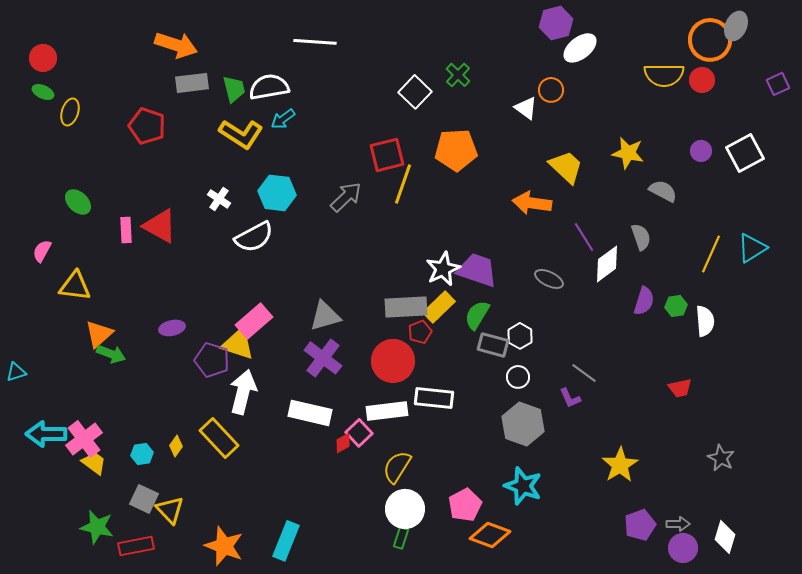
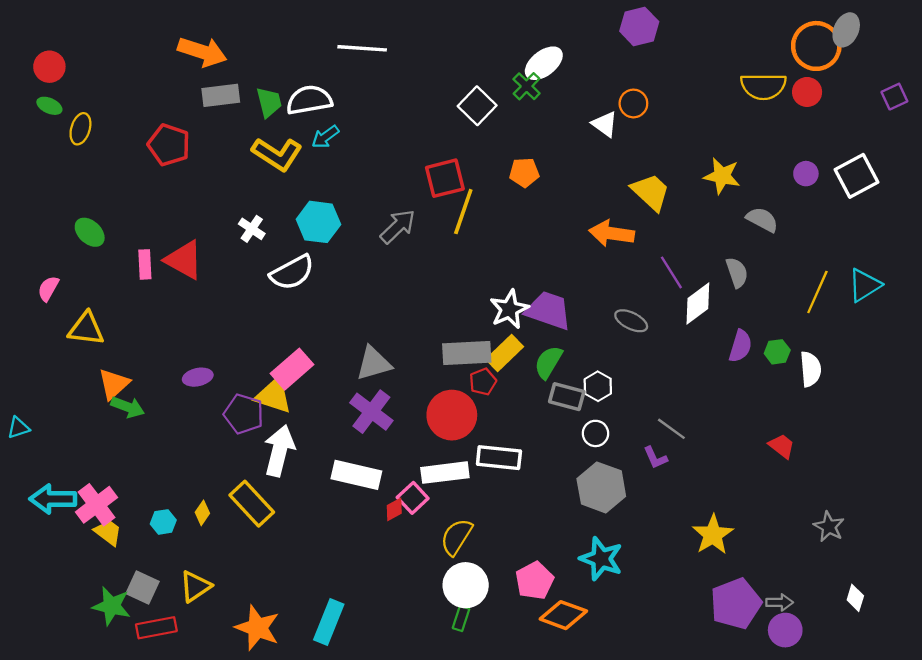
white ellipse: (580, 48) -> (544, 63), moved
orange pentagon: (456, 150) -> (524, 172), size x0.6
red trapezoid: (680, 388) -> (782, 446), turned -130
gray square: (144, 499) -> (143, 587), moved
yellow triangle: (170, 510) -> (195, 586), turned 40
purple pentagon: (640, 525) -> (736, 604), size x1.4
white diamond: (725, 537) -> (855, 598), moved, size x0.7

